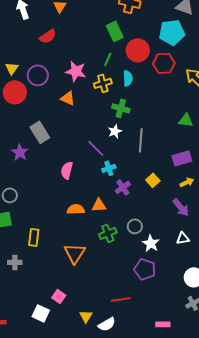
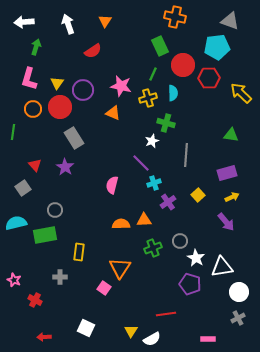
white star: (115, 131) -> (152, 141), moved
gray rectangle: (40, 132) -> (74, 138), moved
white triangle: (183, 238) -> (222, 267), moved, size x1.6
pink square: (59, 296) -> (104, 288), moved

